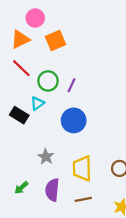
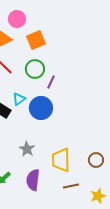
green circle: (48, 81) -> (35, 69), moved
blue circle: (74, 120) -> (41, 108), moved
brown line: (83, 199) -> (71, 186), moved

